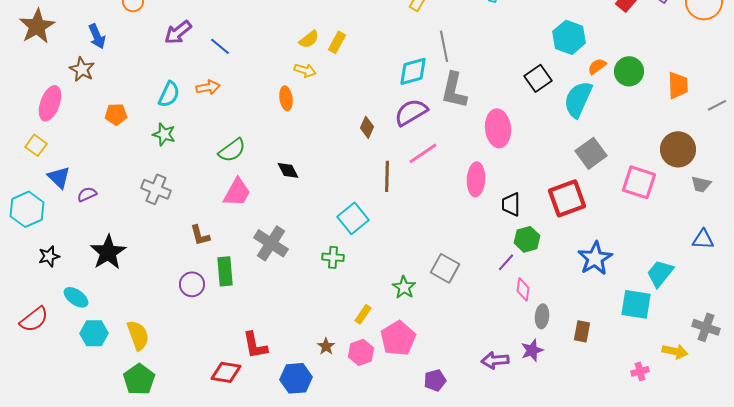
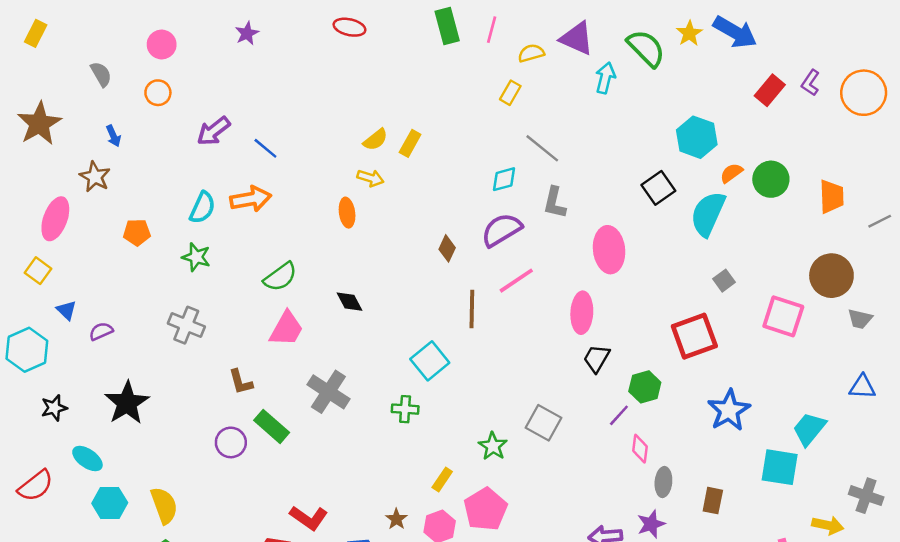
blue arrow: (97, 36) -> (113, 136), size x0.7
gray line: (444, 46) -> (542, 148), turned -40
cyan diamond: (413, 71) -> (504, 179), size x0.7
orange arrow: (208, 87) -> (251, 199), size x1.4
gray L-shape: (454, 90) -> (555, 203), size x0.7
gray square: (591, 153) -> (724, 281), size x0.6
blue triangle: (59, 177) -> (66, 310), size x0.7
black trapezoid: (511, 204) -> (597, 358), moved, turned 30
green rectangle: (225, 271) -> (272, 426), turned -44
red L-shape: (255, 345) -> (309, 518), turned -44

